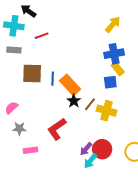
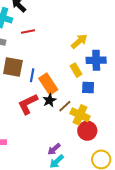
yellow arrow: (113, 25) -> (79, 41), moved
yellow rectangle: (118, 69) -> (76, 70), moved
red L-shape: (57, 129) -> (28, 104), moved
red circle: (102, 149) -> (87, 131), moved

